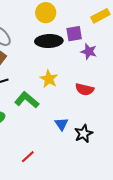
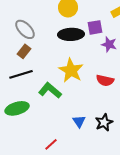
yellow star: (49, 79) -> (71, 70), size x1.4
blue triangle: (61, 124) -> (79, 121), moved

